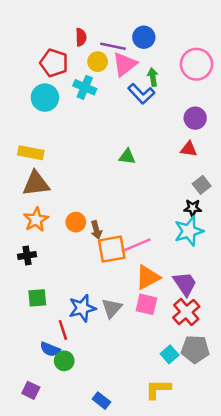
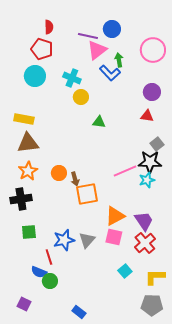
red semicircle: (81, 37) -> (49, 27), moved
yellow circle: (98, 62) -> (81, 97), moved
cyan cross: (85, 87) -> (72, 78), moved
black star: (193, 208) -> (150, 162), size x1.6
cyan star: (189, 231) -> (147, 180), size x0.7
pink line: (136, 245) -> (125, 171), moved
black cross: (27, 256) -> (21, 199), size x1.5
gray pentagon: (195, 349) -> (152, 305), moved
cyan square: (170, 354) -> (125, 271), moved
yellow L-shape: (158, 389) -> (155, 277), moved

